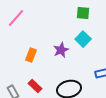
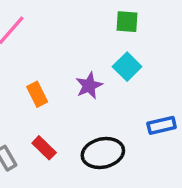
orange rectangle: (31, 55) -> (37, 94), turned -48

